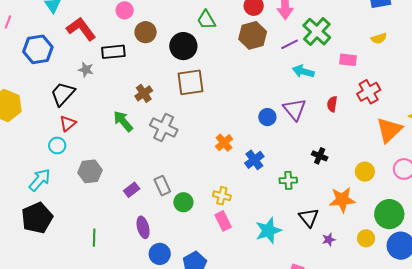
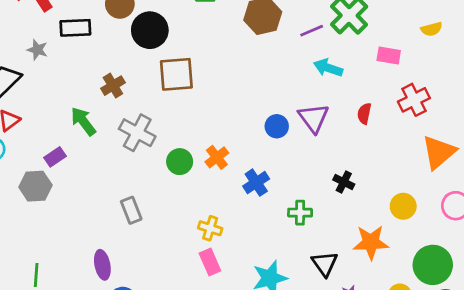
black circle: (183, 46) -> (150, 30), moved
purple rectangle: (132, 190) -> (55, 157), moved
green circle: (183, 202) -> (180, 162), moved

